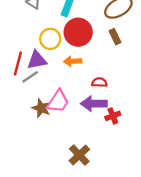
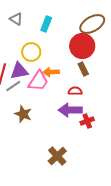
red circle: (78, 32) -> (82, 46), moved
brown rectangle: (115, 37) -> (83, 69), moved
pink trapezoid: (58, 101) -> (38, 81), moved

